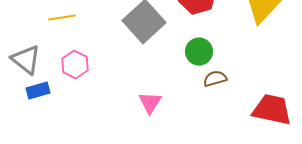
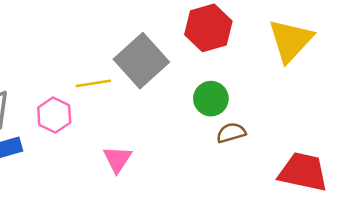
yellow line: (62, 18) -> (93, 83), moved
pink triangle: (150, 103) -> (117, 159), moved

